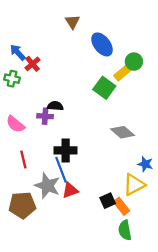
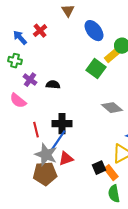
red cross: (33, 64) -> (40, 31), moved
purple cross: (45, 116) -> (30, 80), moved, turned 32
red line: (23, 160) -> (36, 130), moved
blue line: (61, 170) -> (58, 141), turned 55
brown pentagon: (22, 205) -> (45, 174), moved

